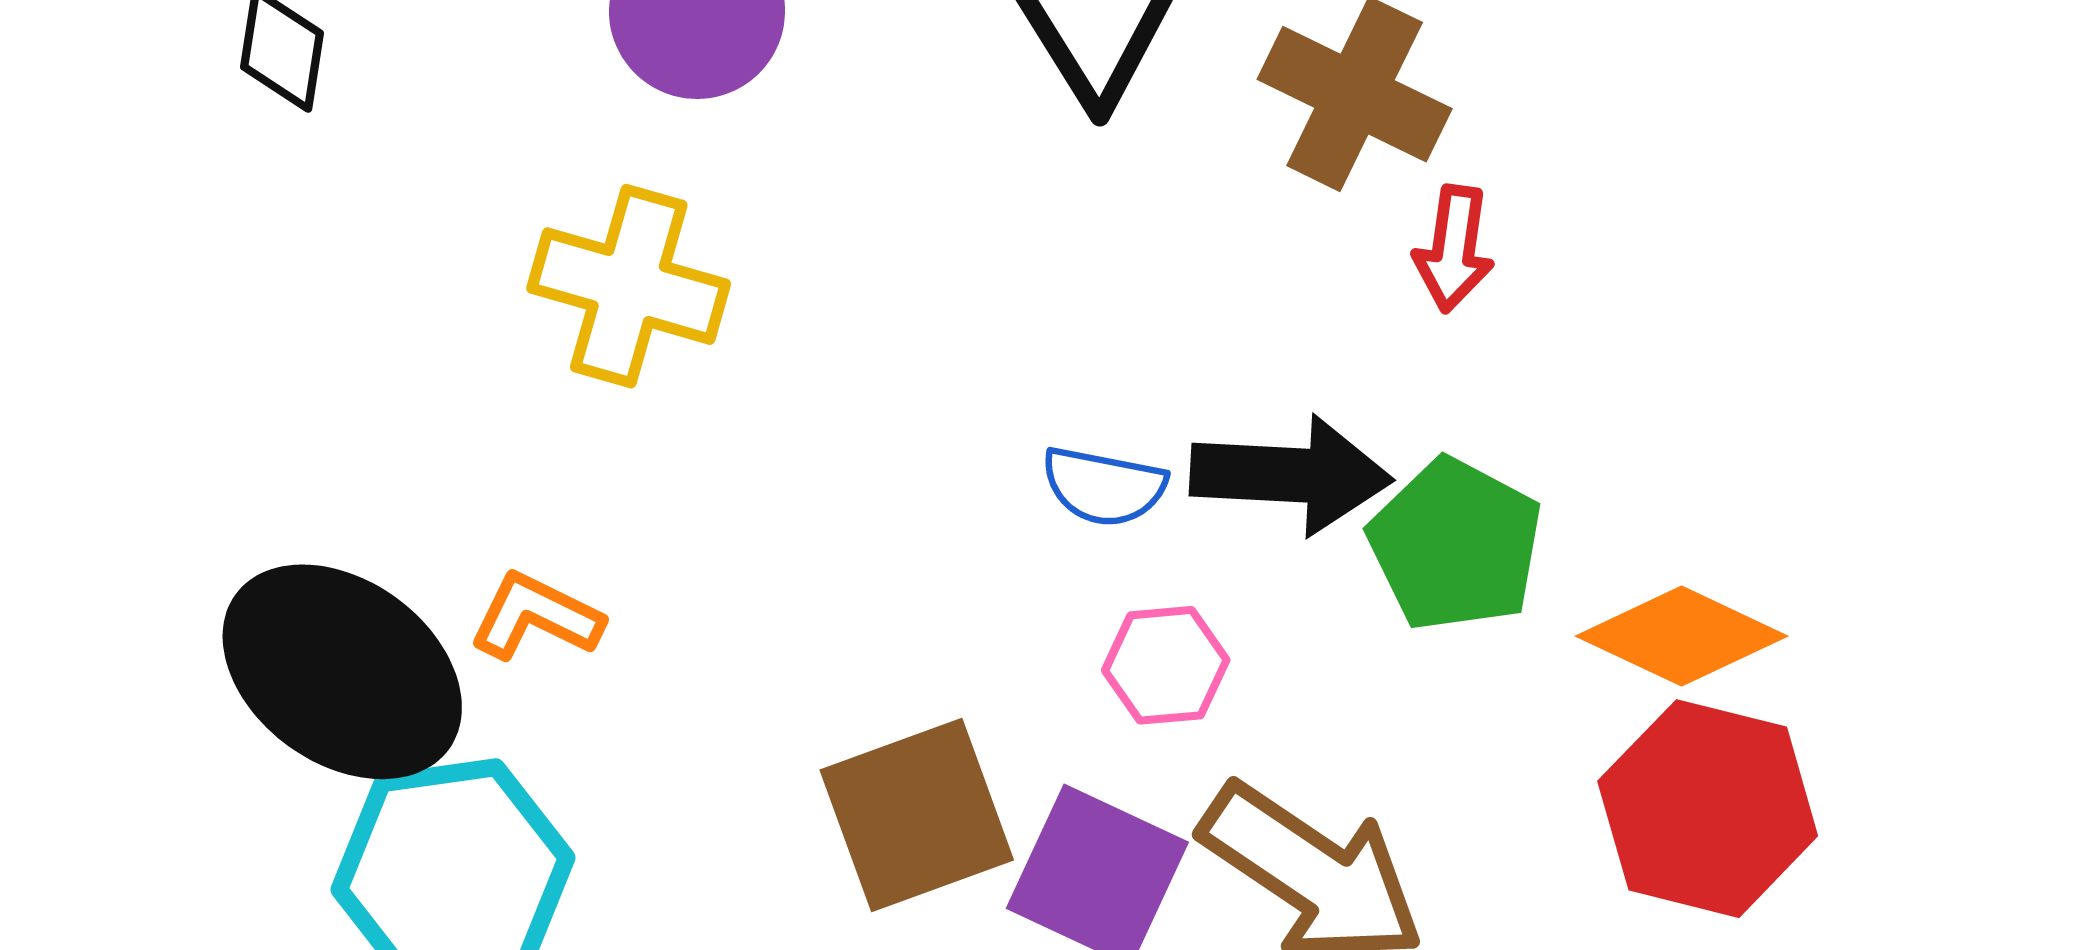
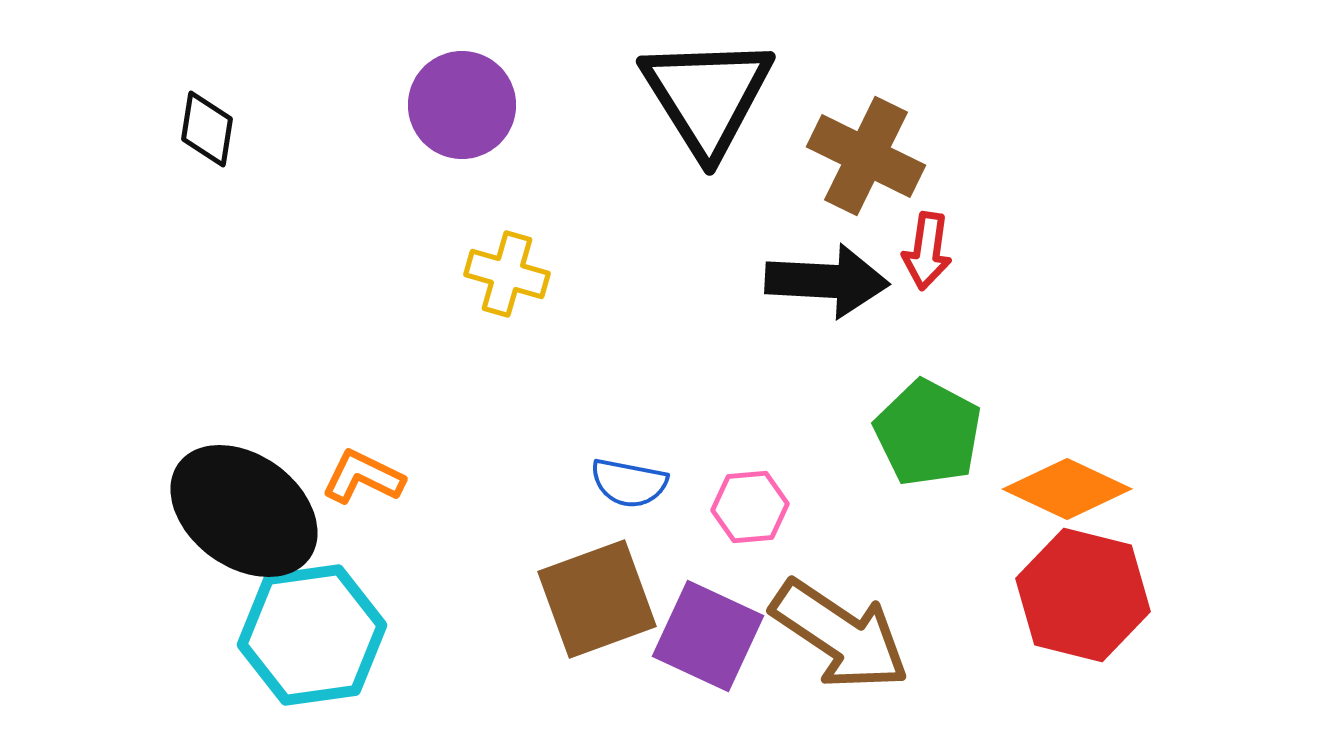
yellow cross: (629, 286) -> (507, 274), moved, size x0.7
black arrow: (1291, 475) -> (827, 281), moved
blue semicircle: (1104, 486) -> (629, 483), moved

